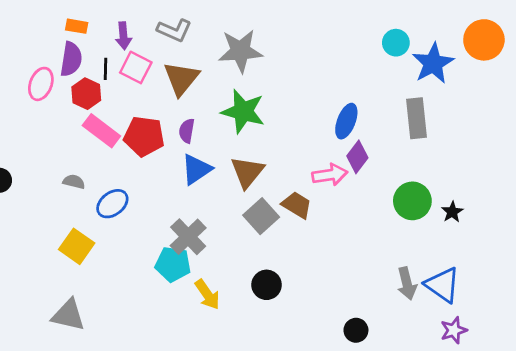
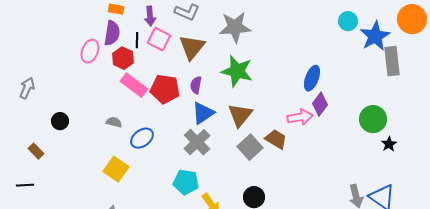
gray rectangle: (417, 118) -> (392, 61), moved
green circle: (412, 201) -> (373, 119), moved
gray cross: (188, 237) -> (197, 142), moved

